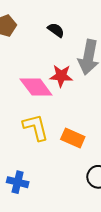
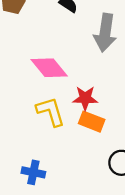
red star: (61, 76) -> (85, 98), moved

